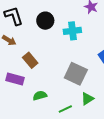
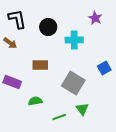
brown rectangle: (30, 60) -> (40, 65), moved, turned -56
green triangle: (87, 99) -> (82, 109), turned -40

